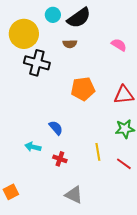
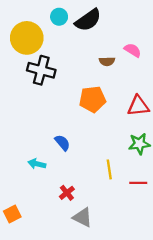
brown semicircle: (70, 44) -> (107, 61), moved
red cross: (60, 159) -> (67, 193), moved, turned 32
red line: (124, 164) -> (138, 183), turned -35

